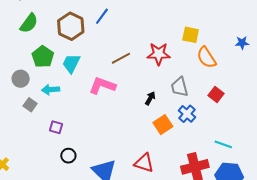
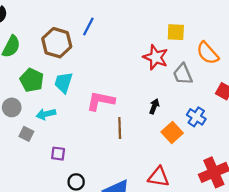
yellow square: (191, 35) -> (176, 32), moved
red star: (159, 54) -> (156, 57), turned 30
brown line: (121, 58) -> (120, 128), moved, turned -54
gray trapezoid: (179, 87) -> (183, 74), moved

